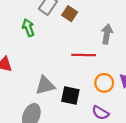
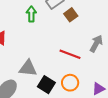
orange circle: (104, 83) -> (70, 83), moved

